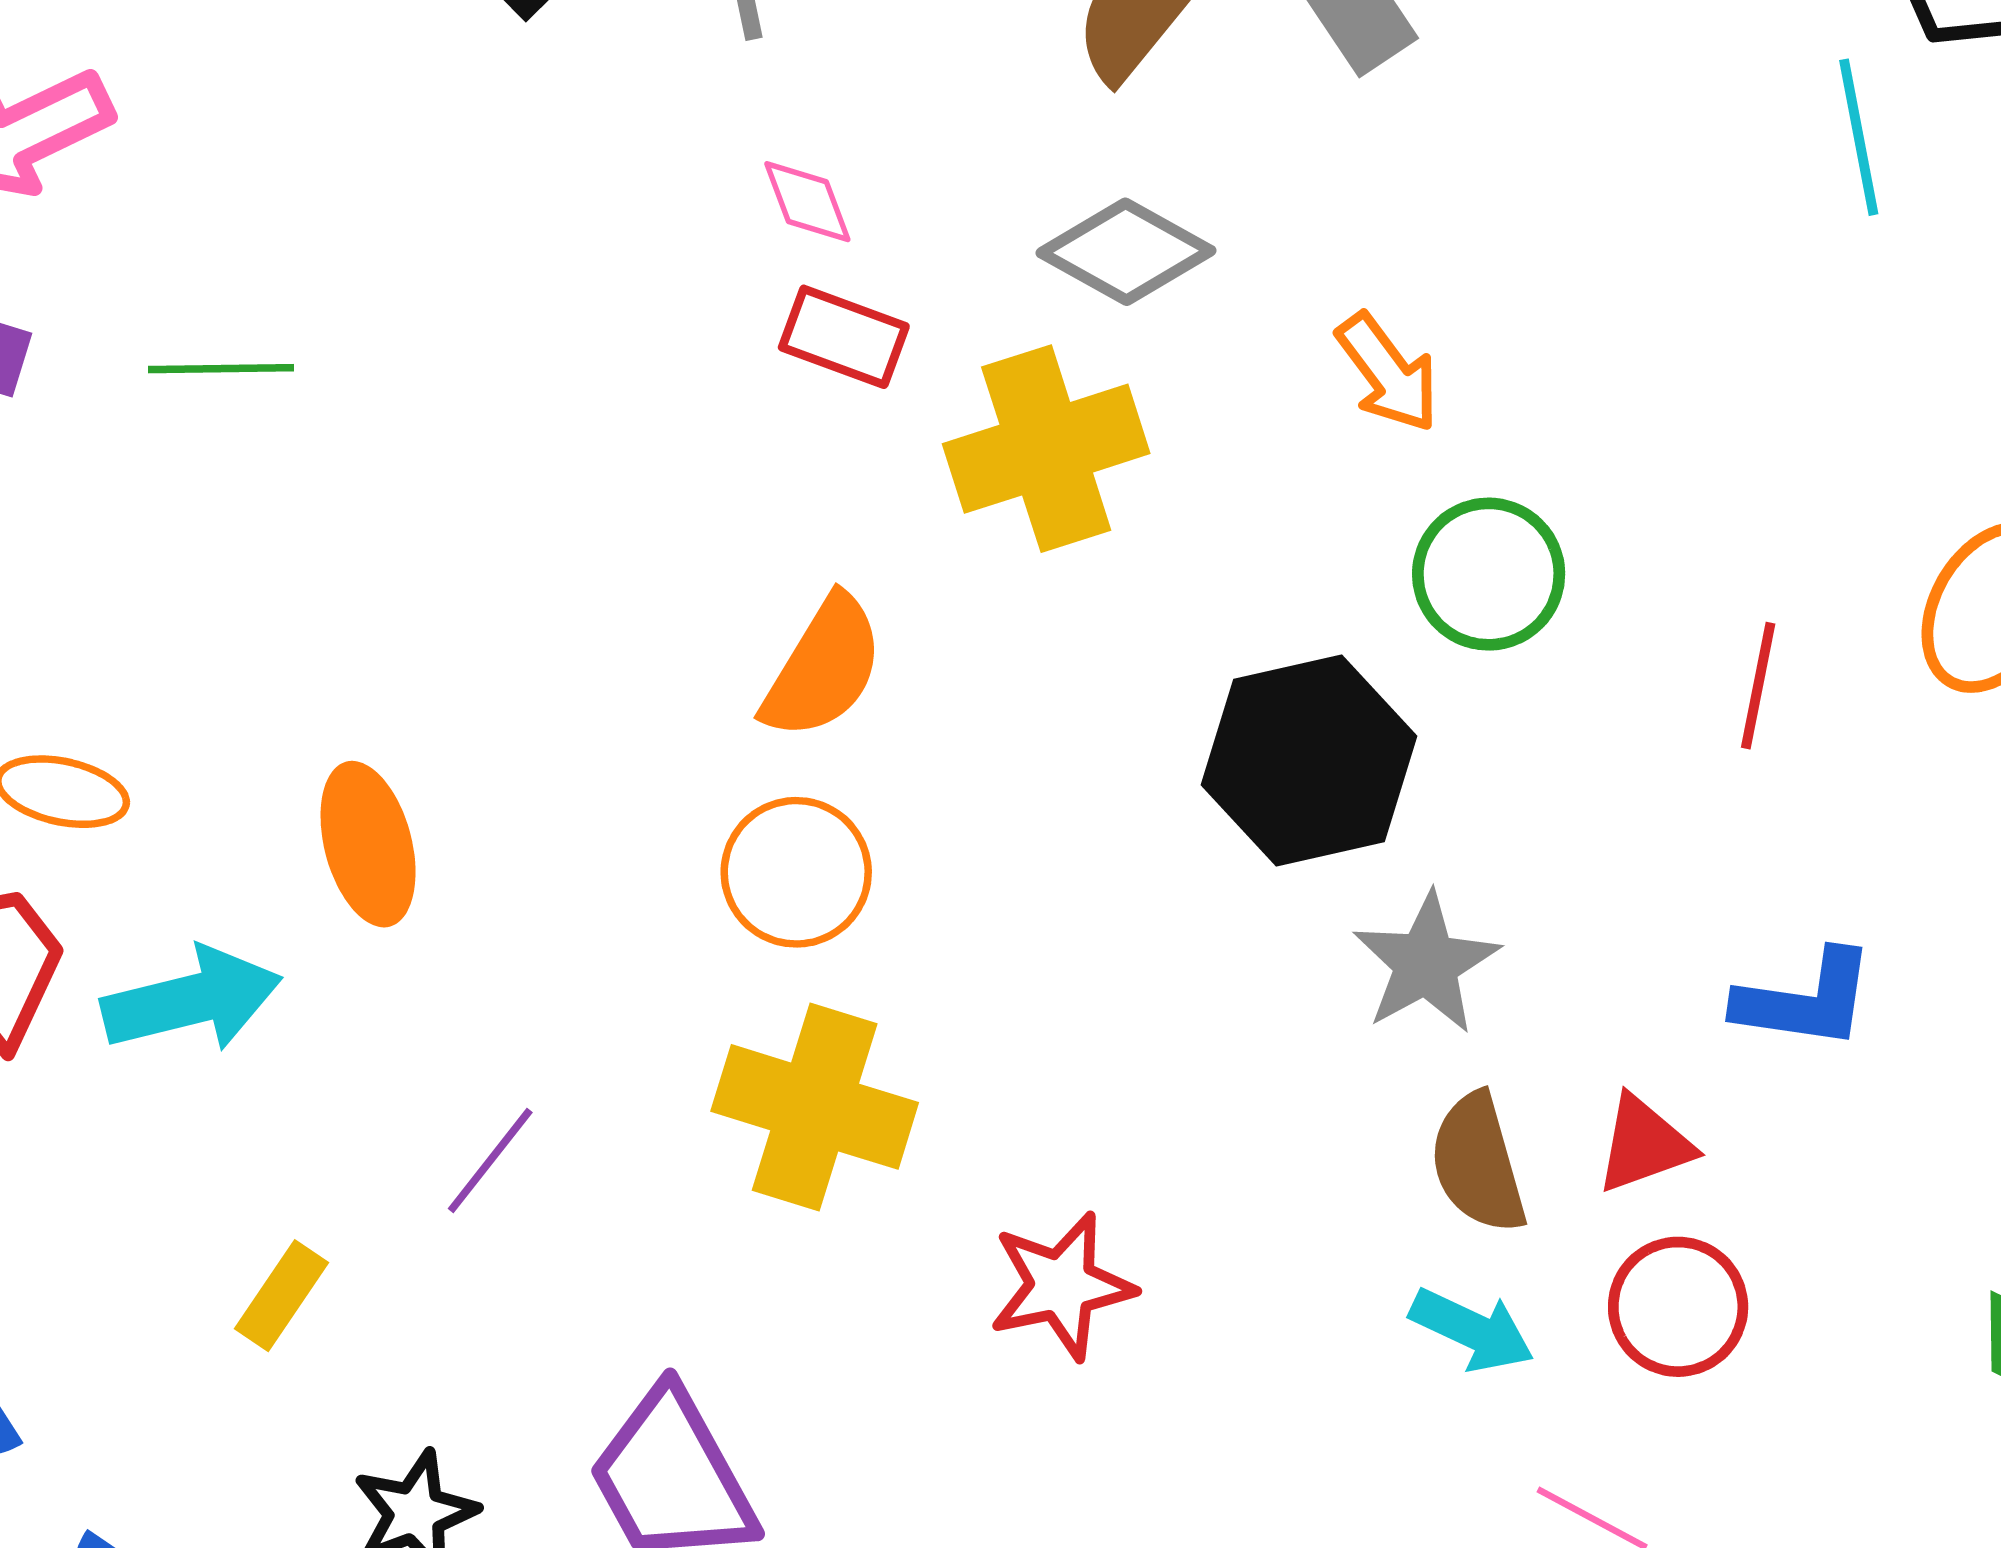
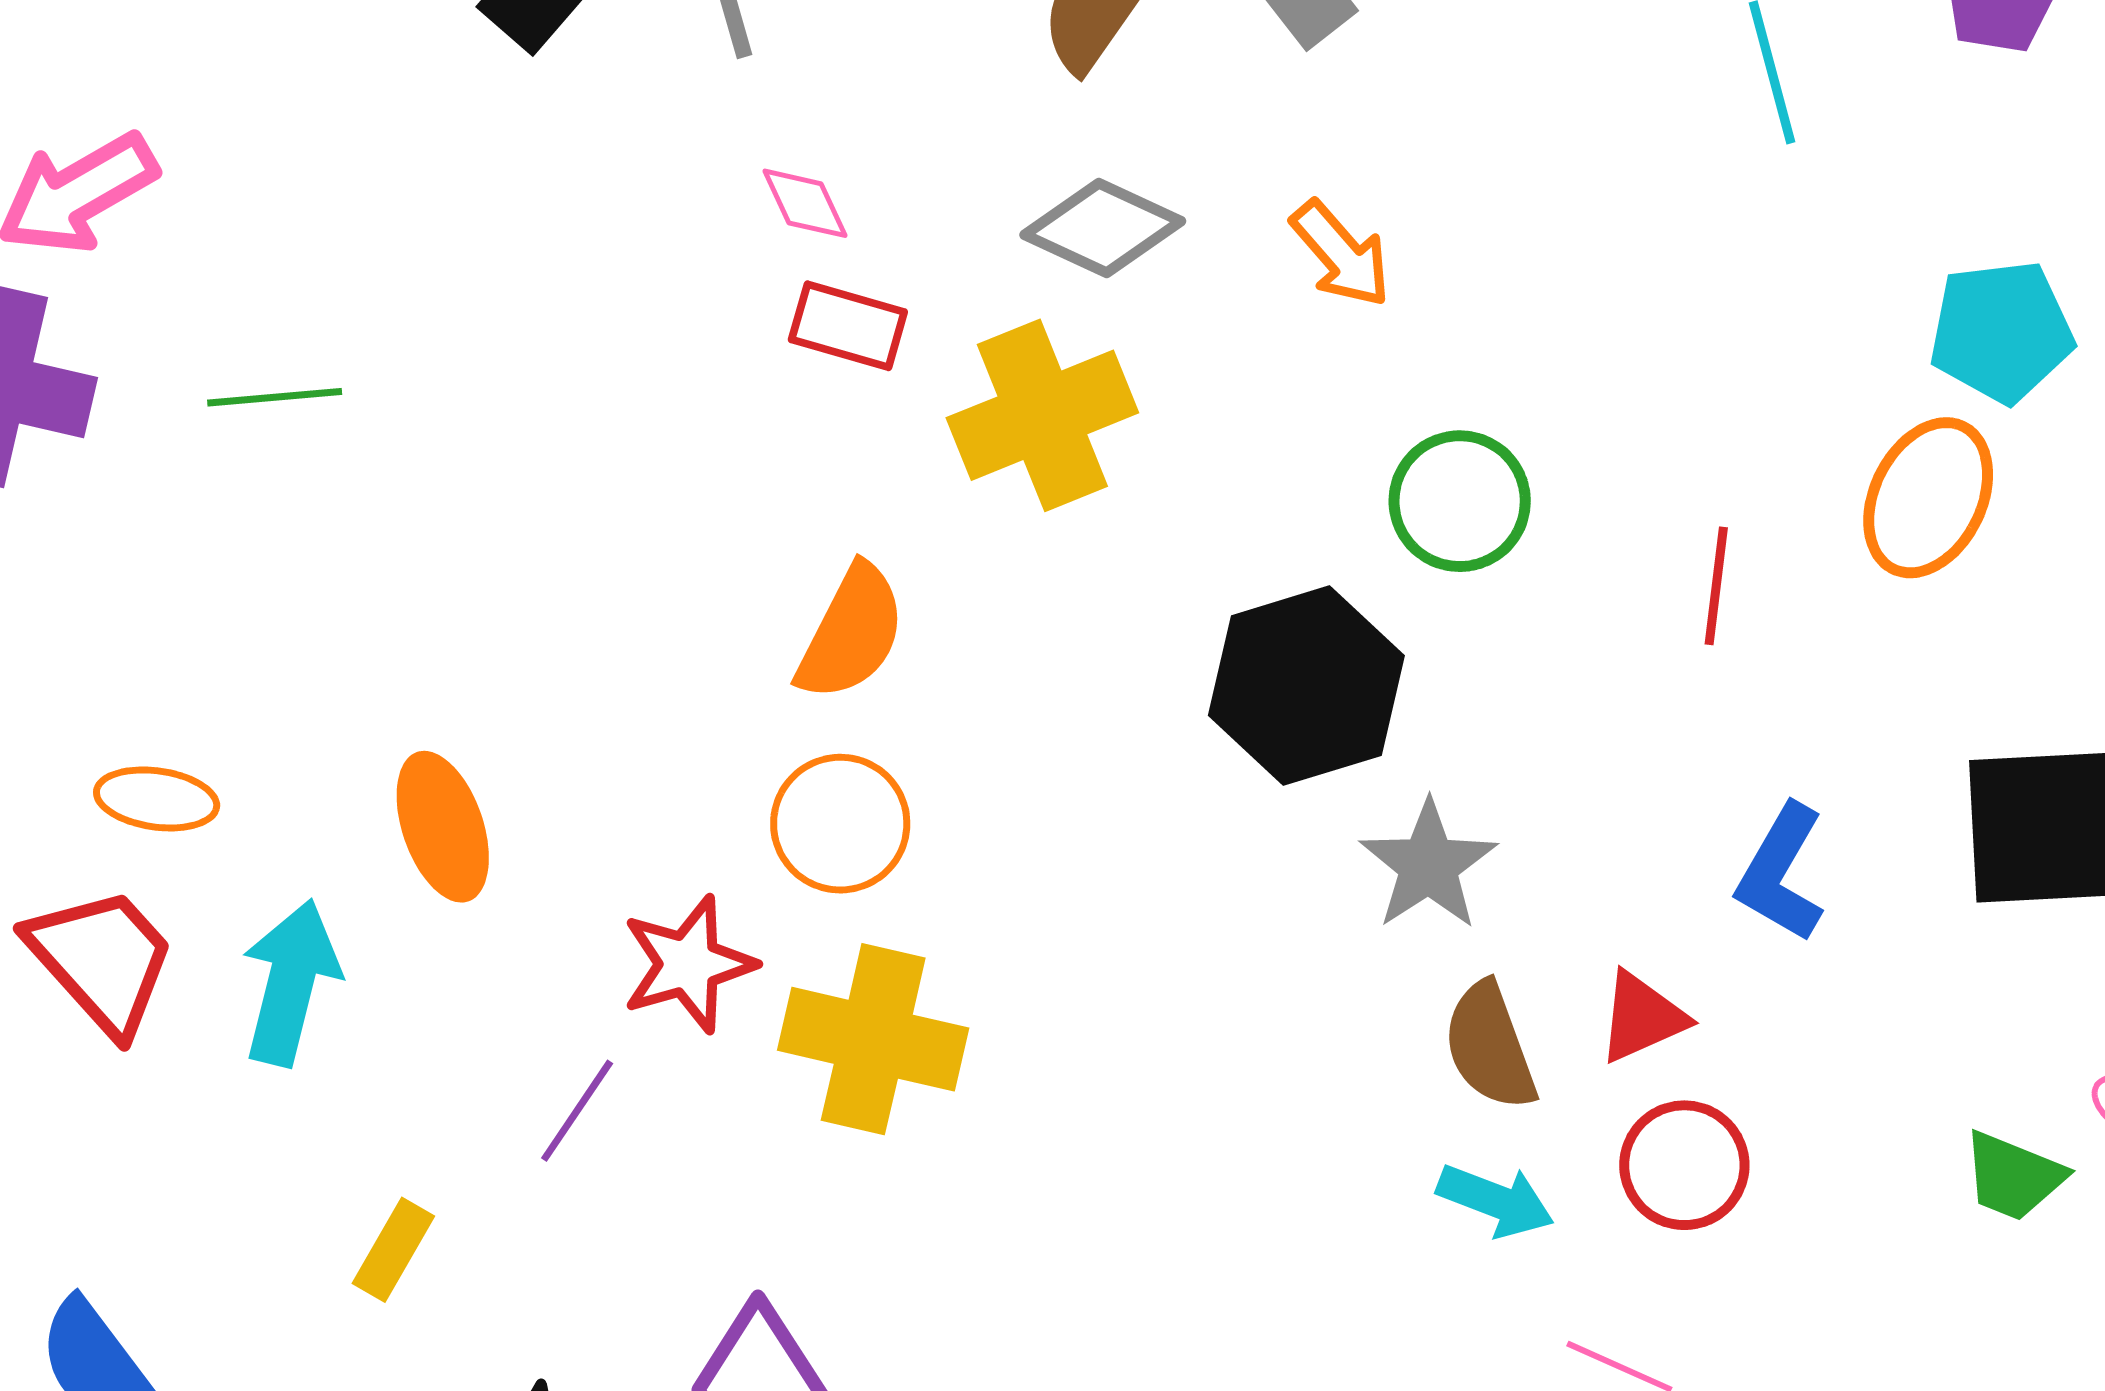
orange arrow: (1388, 373) -> (1341, 254), moved
cyan arrow: (192, 1000) -> (290, 982), turned -58
blue L-shape: (1805, 1000) -> (1781, 873), turned 116
red star: (1062, 1286) -> (688, 964), moved

